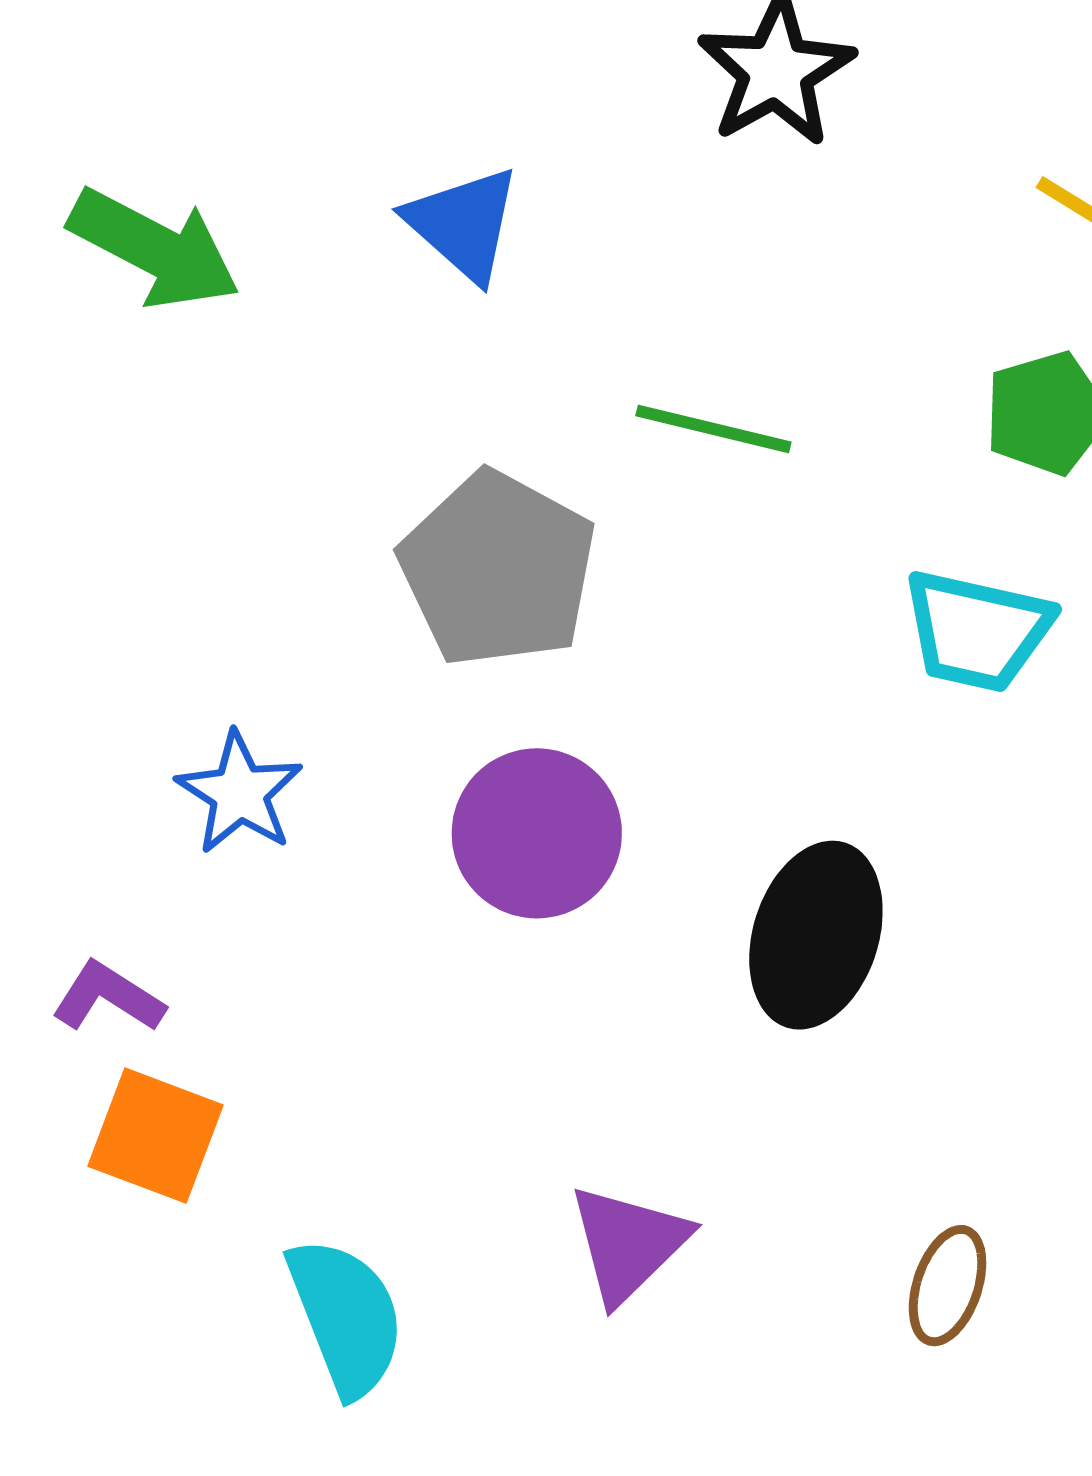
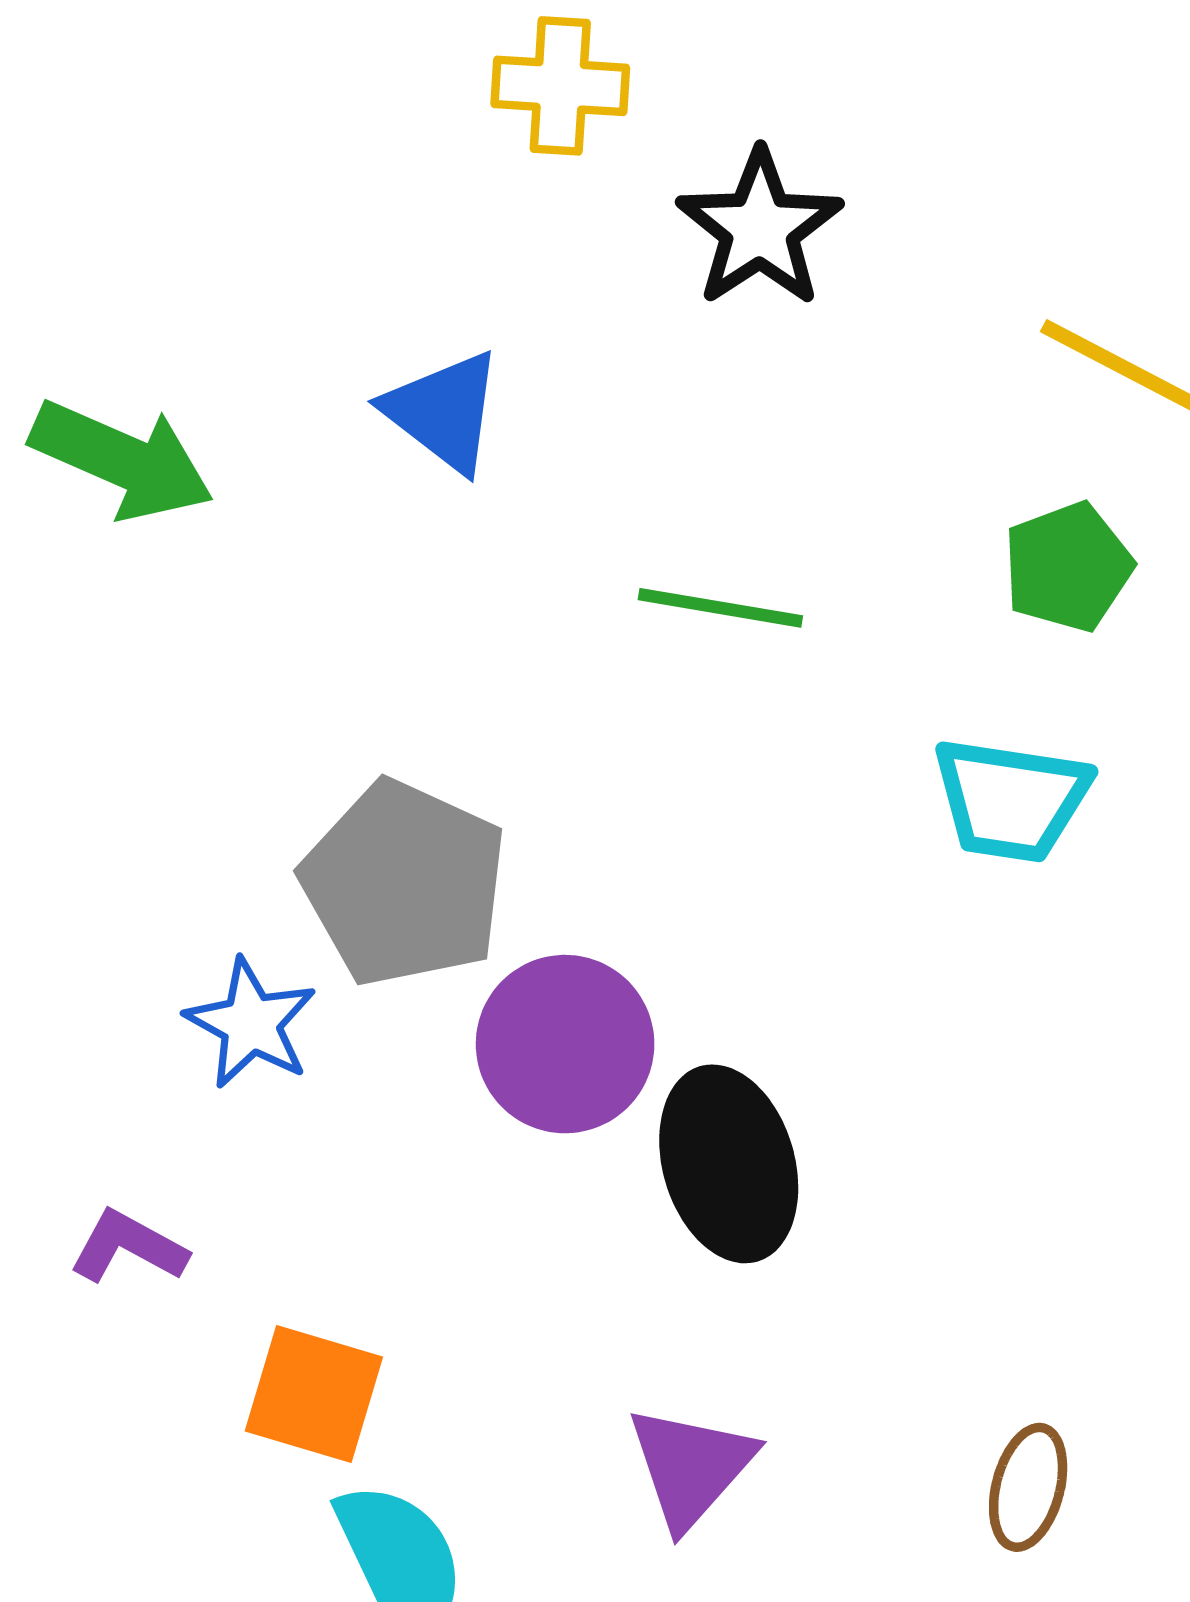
gray pentagon: (498, 569) -> (404, 883), moved
black ellipse: (816, 935) -> (729, 1164), moved, turned -30
orange square: (156, 1136) -> (314, 1394), moved

